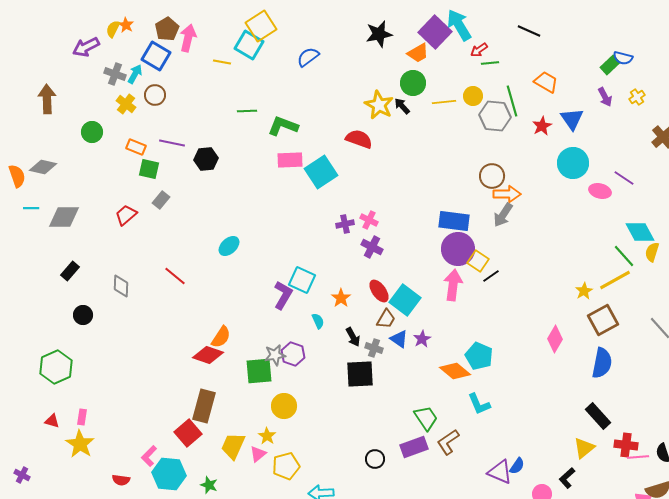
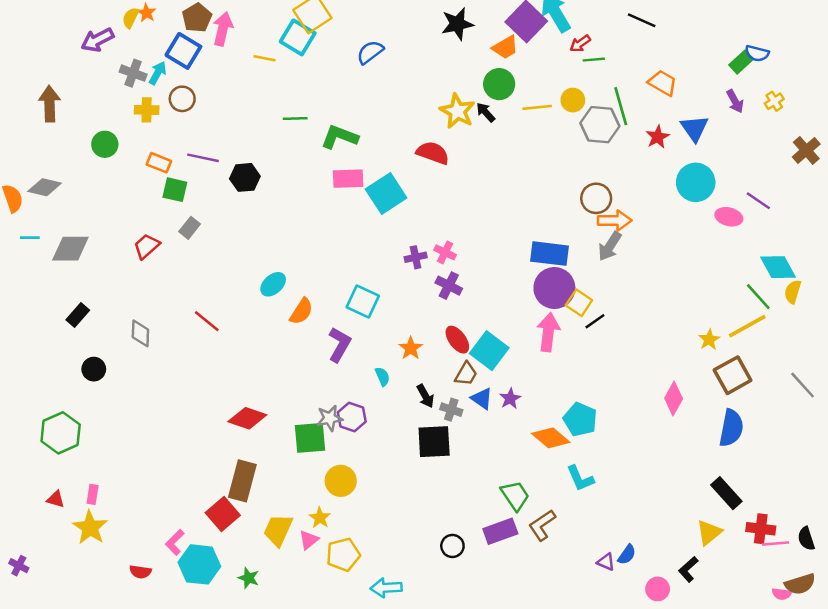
yellow cross: (126, 104) -> (147, 110), turned -36
cyan square: (302, 280) -> (363, 302), moved
orange semicircle: (221, 337) -> (301, 311), moved
purple triangle: (500, 472) -> (606, 562), size x0.6

